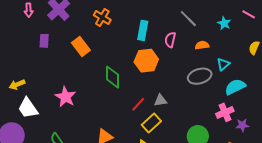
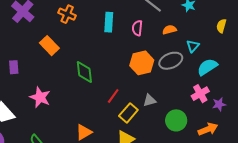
purple rectangle: (44, 41) -> (14, 67), moved
orange hexagon: (146, 61) -> (142, 63), moved
gray triangle: (160, 100) -> (150, 100), moved

